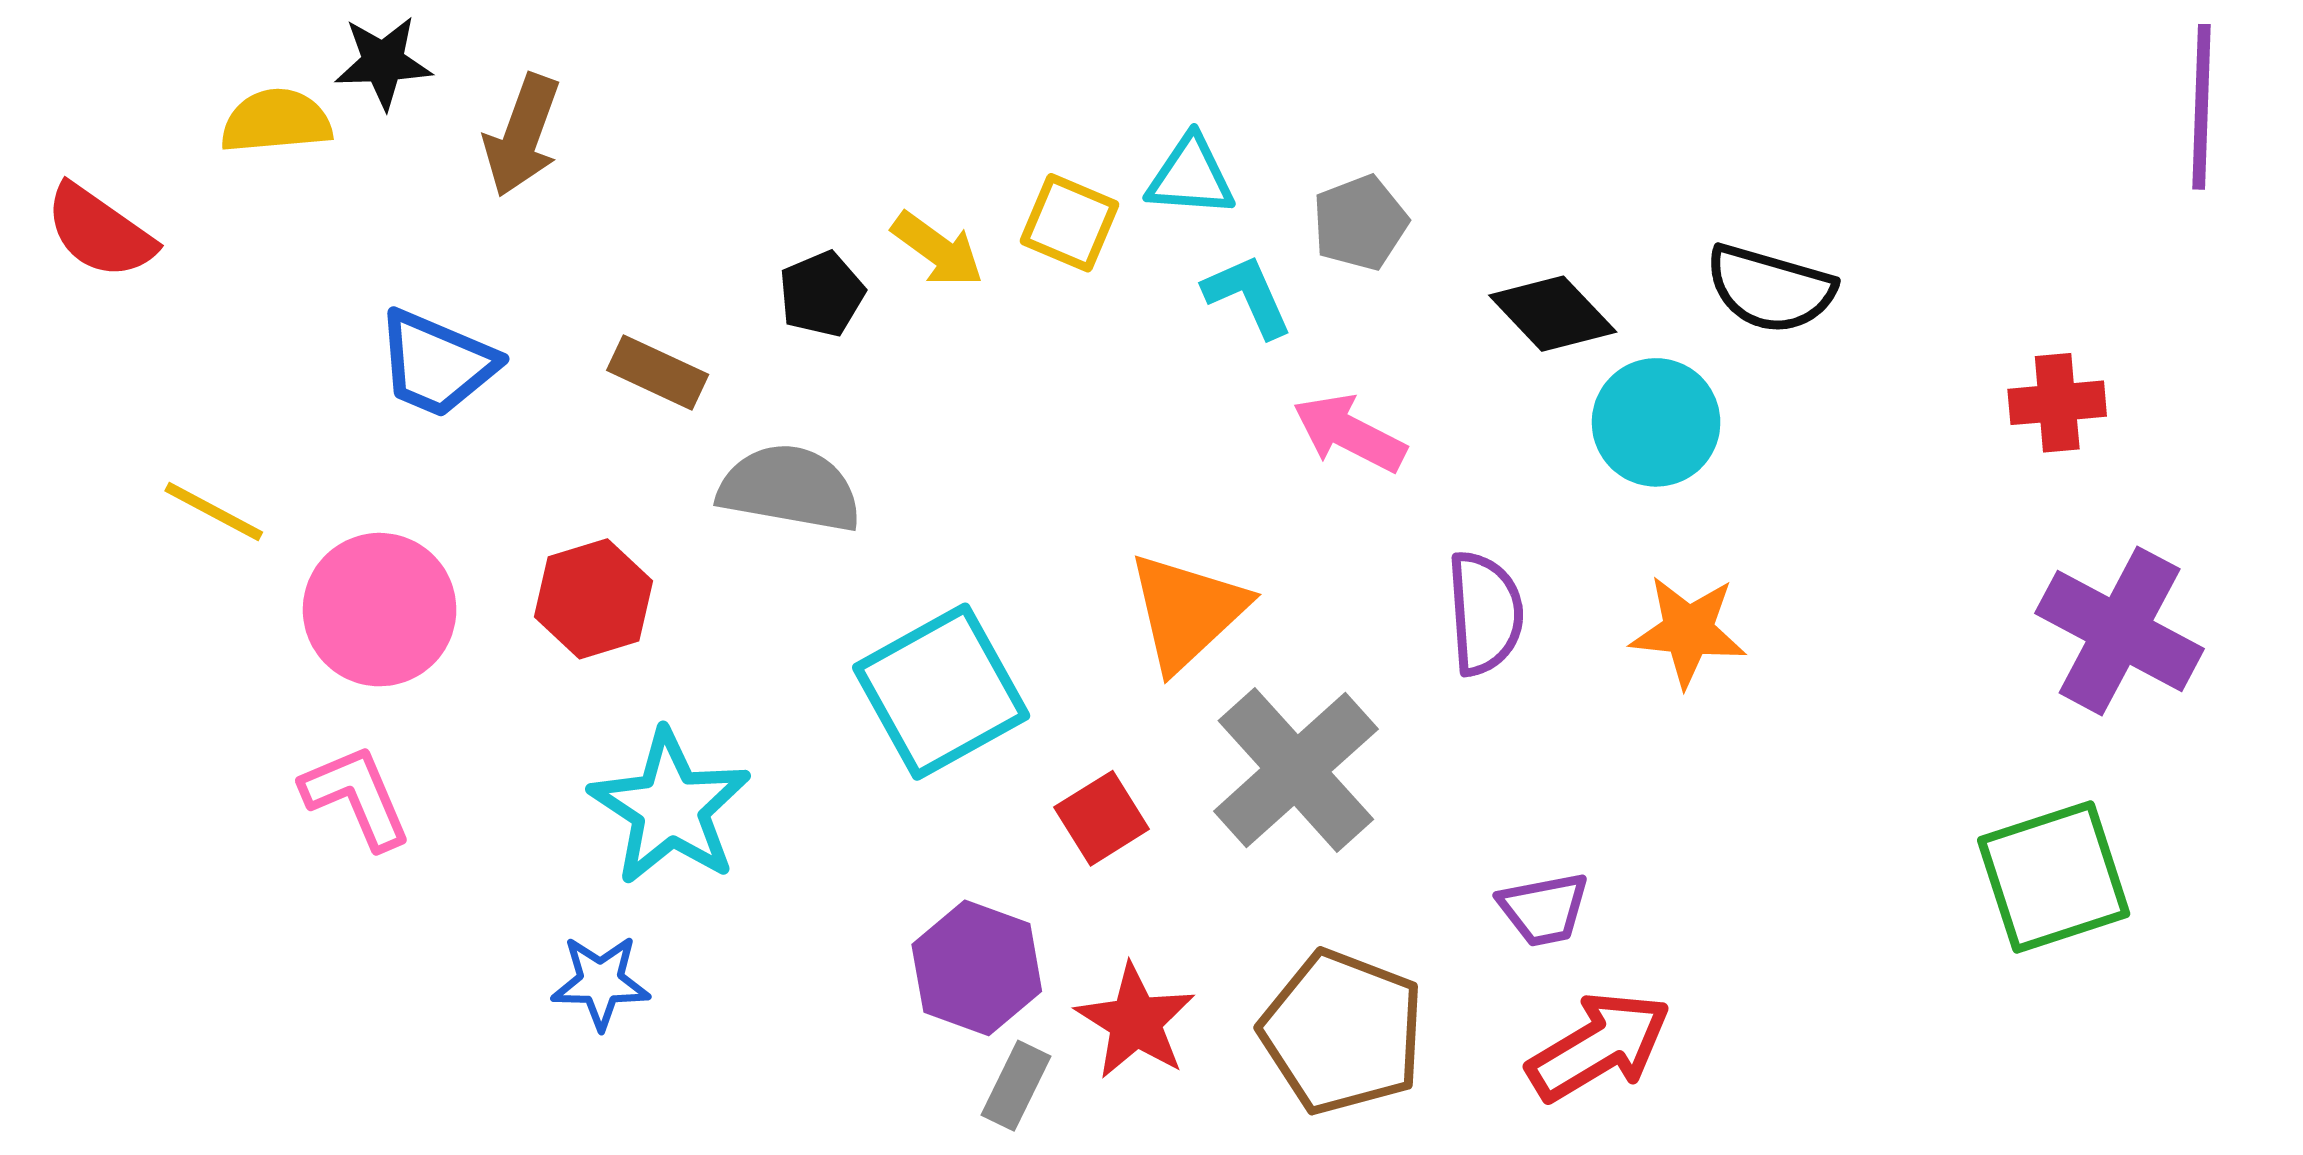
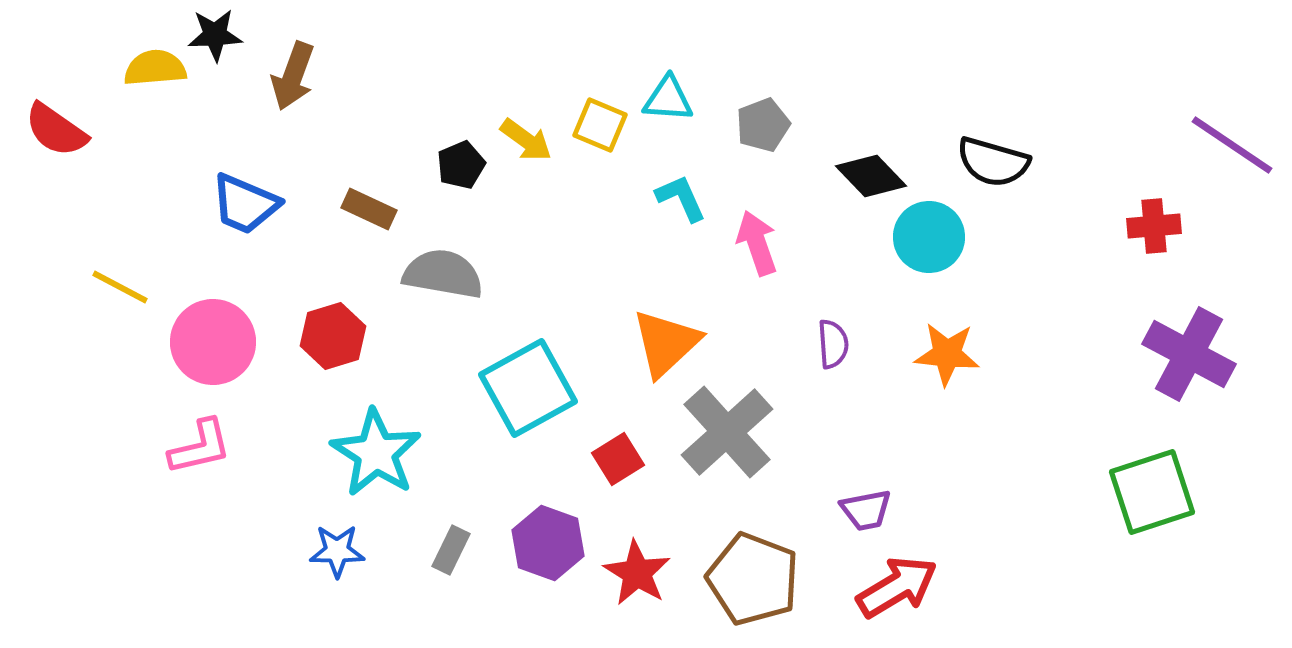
purple line: (2202, 107) -> (1232, 145), moved, turned -58
cyan L-shape: (1248, 296) -> (681, 198), moved
pink arrow: (1349, 433) -> (757, 243), turned 44
purple semicircle: (1485, 613) -> (833, 344), size x0.7
pink L-shape: (356, 797) -> (200, 447), turned 100
gray rectangle: (1016, 1086) -> (451, 550), moved

